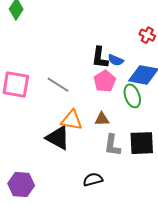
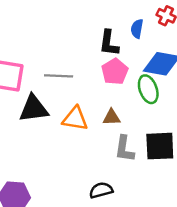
blue semicircle: (116, 60) -> (137, 29), moved, turned 77
gray line: (58, 85) -> (59, 76), turned -30
black triangle: (58, 138) -> (34, 109), moved, turned -36

